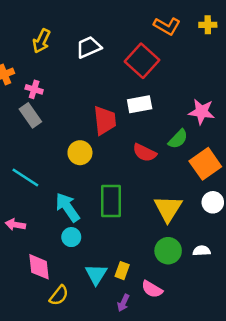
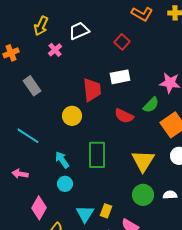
red square: (142, 61) -> (122, 42), size x0.6
pink cross: (34, 89) -> (55, 50), moved, turned 32
cyan arrow: (68, 207) -> (62, 160), size x0.7
pink diamond: (39, 267) -> (39, 208), turned 35

